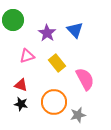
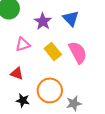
pink semicircle: (85, 79) -> (78, 52), moved
black star: (21, 104) -> (23, 100), moved

